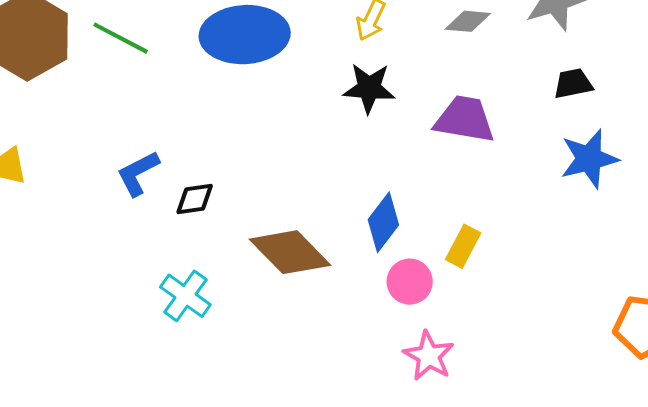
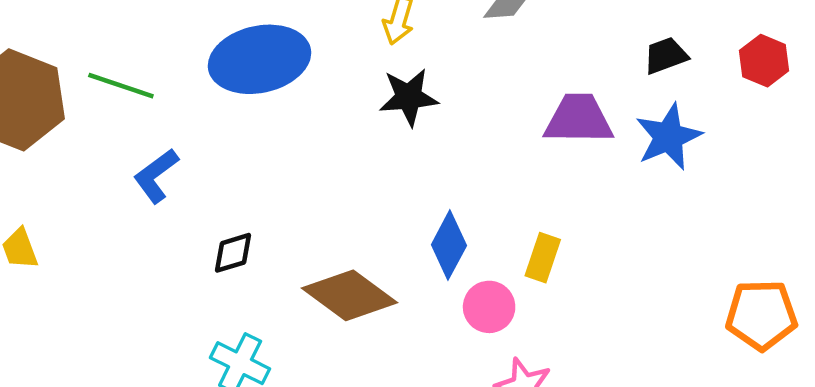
black trapezoid: (573, 84) -> (666, 56), moved
purple trapezoid: (465, 119) -> (579, 119), moved
blue L-shape: (138, 173) -> (156, 176), moved

